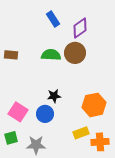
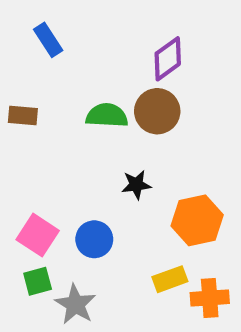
blue rectangle: (53, 19) -> (48, 40), moved
black star: (54, 96) -> (136, 185), moved
green square: (11, 138) -> (38, 281), moved
gray star: (36, 145) -> (75, 304), turned 30

